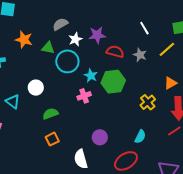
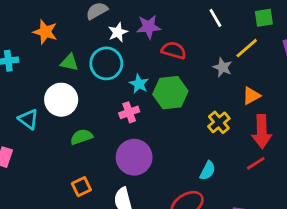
green triangle: (48, 48) -> (69, 62), moved
gray star: (140, 55) -> (223, 67), moved
white circle: (36, 88) -> (61, 100), size x1.5
purple circle: (100, 137) -> (134, 157), moved, size x1.6
orange square: (52, 139) -> (81, 187), moved

